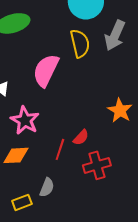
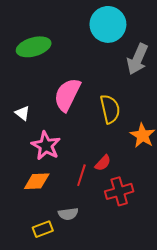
yellow semicircle: (80, 43) -> (110, 109), moved
gray semicircle: (47, 187) -> (68, 214), turned 60

